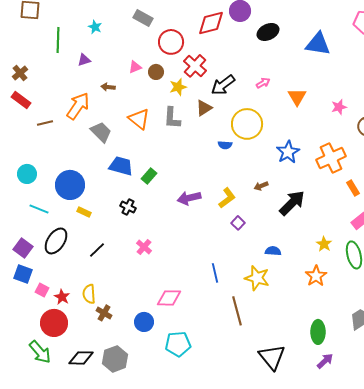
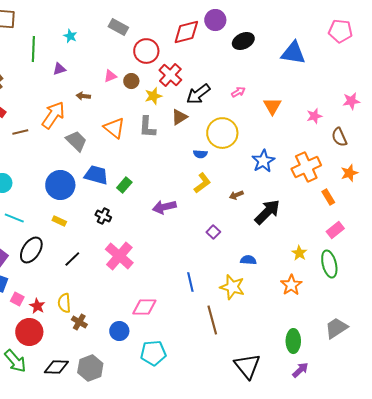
blue circle: (70, 185) -> (60, 185), moved
yellow L-shape: (227, 198) -> (202, 183), moved
pink cross: (144, 247) -> (119, 256), size x1.8

